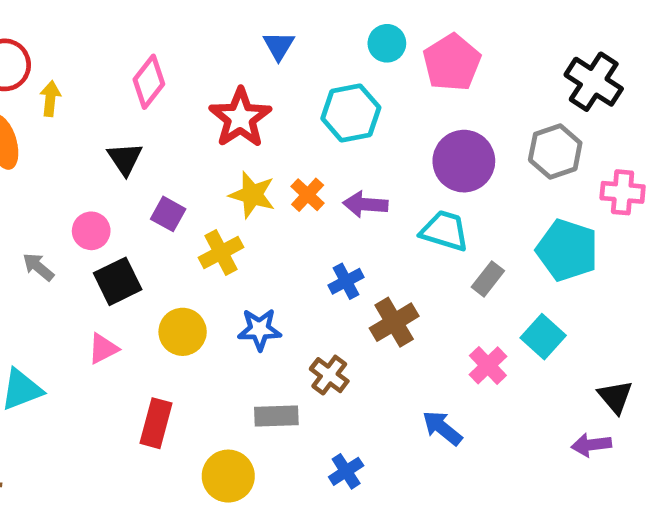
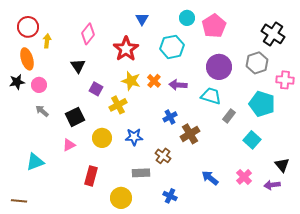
pink circle: (91, 231) -> (39, 85), moved
pink cross: (488, 365) -> (244, 177), moved
blue cross: (346, 471) -> (170, 196), turned -32

